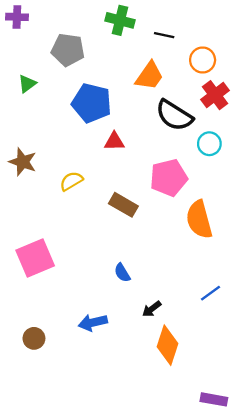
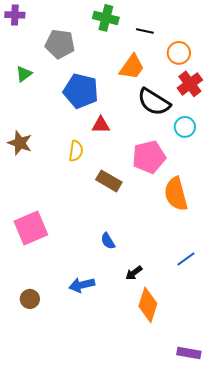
yellow semicircle: (71, 181) -> (76, 151), moved, turned 130

